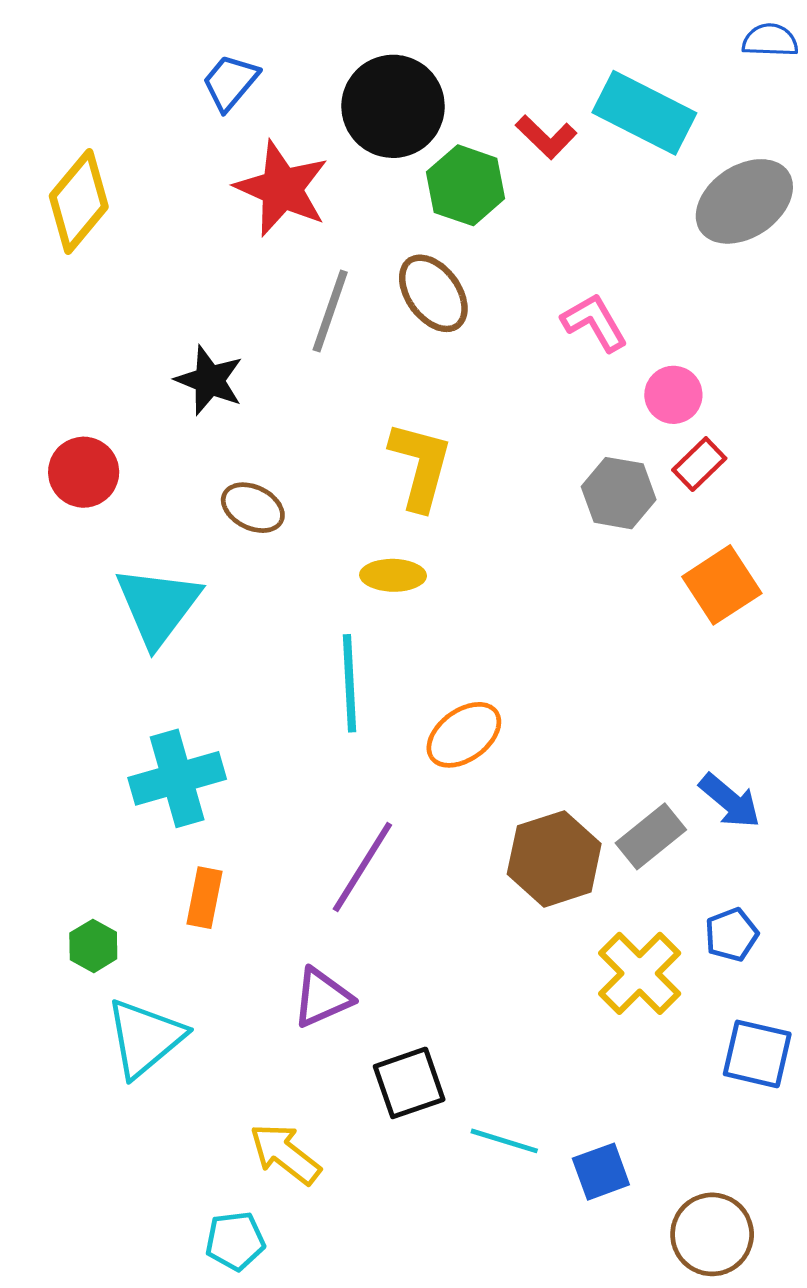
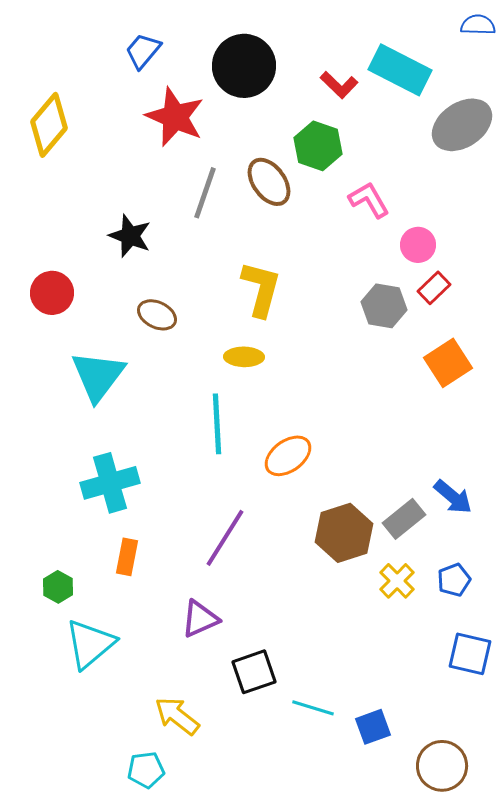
green hexagon: (466, 185) -> (318, 146), moved
yellow cross: (640, 973) -> (397, 581), moved, size x0.7

